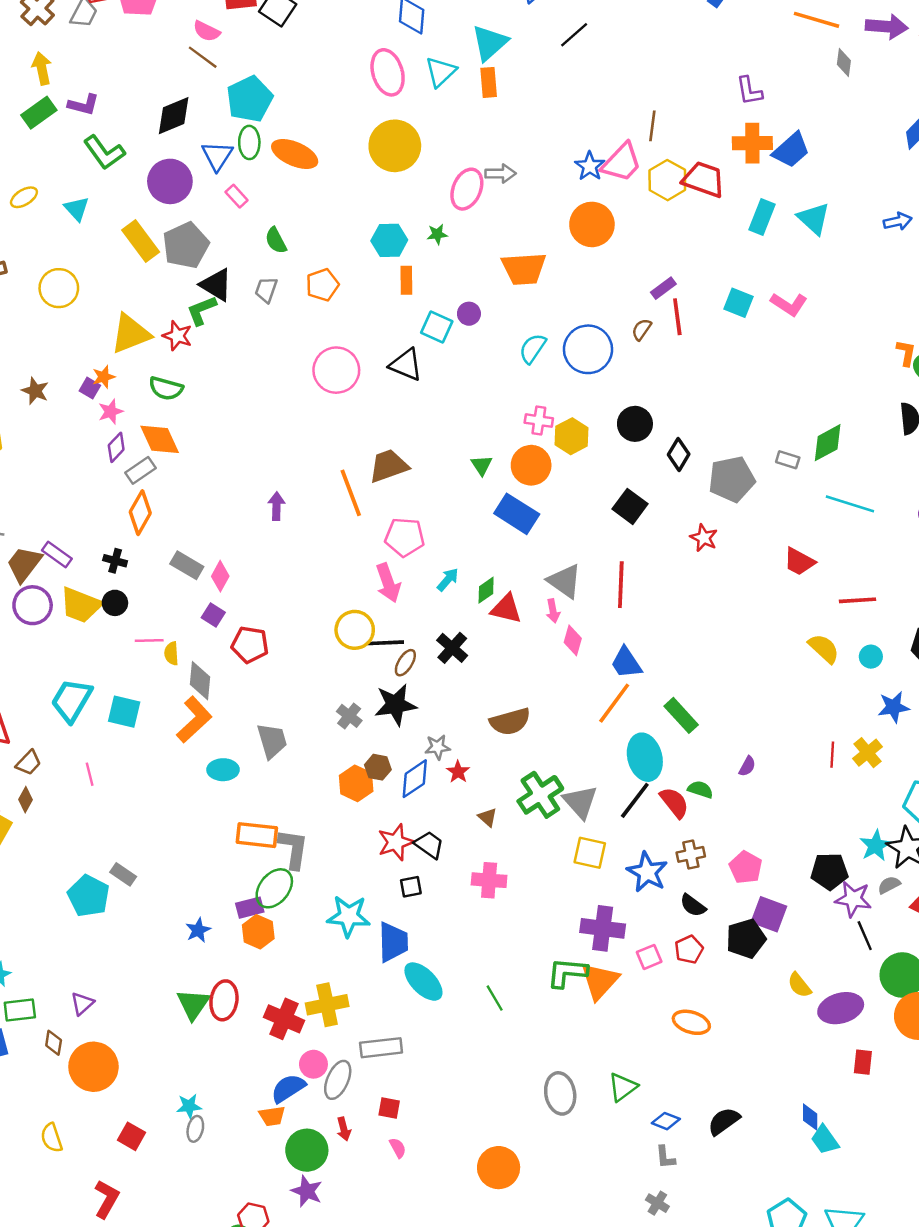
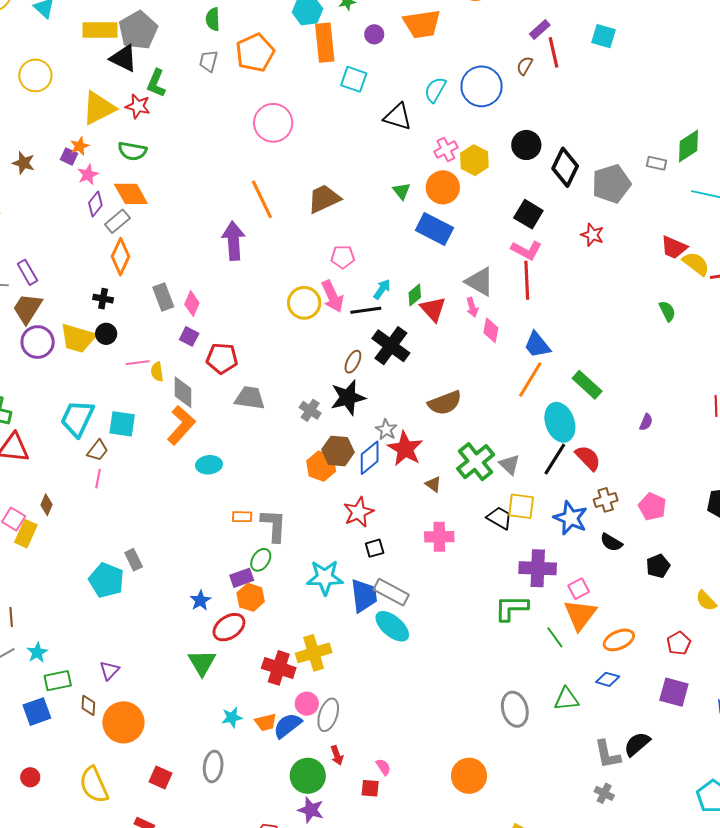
green semicircle: (276, 240) -> (213, 19), turned 30
yellow rectangle: (141, 241) -> (100, 30), turned -48
orange rectangle: (406, 280) -> (325, 43), size x1.6
black triangle: (216, 285) -> (124, 58), moved
orange pentagon: (322, 285) -> (255, 53), size x1.4
pink L-shape: (789, 304) -> (526, 250), moved
green L-shape: (202, 310) -> (156, 83), turned -40
purple circle: (469, 314) -> (374, 34), moved
black triangle: (406, 365) -> (398, 117), moved
pink cross: (539, 421) -> (446, 150), turned -30
black diamond: (679, 454) -> (565, 167), size x1.4
orange line: (351, 493) -> (262, 199), moved
purple arrow: (276, 506) -> (234, 241), size x1.6
pink pentagon: (405, 537) -> (343, 257), size x0.7
purple rectangle: (57, 555) -> (27, 272), moved, turned 30
gray rectangle: (187, 565) -> (163, 297), turned 44
red triangle: (506, 609) -> (433, 309), turned 40
yellow circle: (355, 630) -> (304, 303), moved
black line: (385, 643) -> (366, 310), moved
black cross: (452, 648) -> (391, 346), size x1.4
yellow semicircle: (824, 648) -> (696, 264), moved
gray trapezoid: (272, 741) -> (250, 398), moved, turned -60
gray star: (438, 747) -> (386, 430), turned -30
brown trapezoid: (29, 763) -> (98, 451), moved
brown hexagon: (378, 767) -> (338, 451), size x1.4
red star: (458, 772) -> (405, 449), size x1.8
pink line: (90, 774) -> (98, 479), turned 30
green semicircle: (700, 790) -> (667, 311), moved, turned 50
gray triangle: (580, 802) -> (509, 465), size x0.7
orange rectangle: (257, 835) -> (242, 517), size x0.6
black trapezoid: (429, 845) -> (499, 518), moved
gray rectangle: (123, 874) -> (134, 560), turned 35
green ellipse: (274, 888) -> (261, 560), size x0.7
purple square: (769, 914) -> (674, 692), moved
black pentagon: (746, 939) -> (658, 566), size x0.7
red pentagon: (689, 950) -> (679, 643), moved
orange triangle: (600, 981) -> (580, 615), moved
green line: (495, 998) -> (555, 637), moved
red ellipse: (224, 1000) -> (229, 627), moved, turned 52
orange ellipse: (691, 1022) -> (619, 640), turned -36
gray rectangle: (381, 1048) -> (391, 592), moved, turned 40
green triangle: (623, 1087) -> (566, 699), turned 36
cyan star: (189, 1106) -> (232, 717), moved
red square: (389, 1108) -> (370, 788), moved
orange trapezoid: (272, 1116) -> (266, 722), moved
blue diamond: (666, 1121) -> (608, 679), moved
black semicircle: (724, 1121) -> (637, 744), moved
gray ellipse: (195, 1129) -> (213, 766), size x1.4
yellow semicircle: (52, 1138) -> (94, 785), size x1.5
gray L-shape: (665, 1157) -> (607, 754), size x1.5

